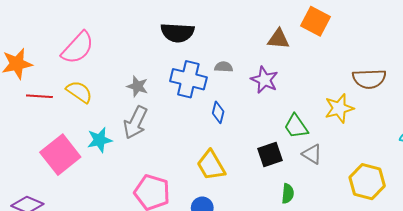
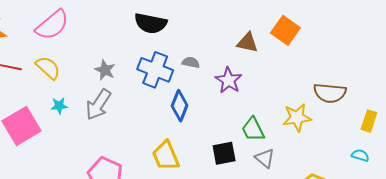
blue diamond: (218, 112) -> (180, 106), size x1.4
cyan star: (100, 140) -> (59, 106), moved, size x0.7

